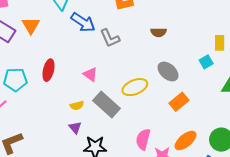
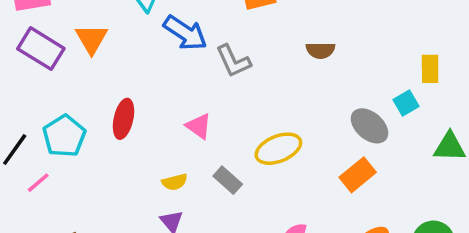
gray ellipse: (168, 71) -> (370, 126), moved
cyan pentagon: (15, 80) -> (64, 136), turned -30
gray rectangle: (106, 105) -> (228, 180), size x0.6

